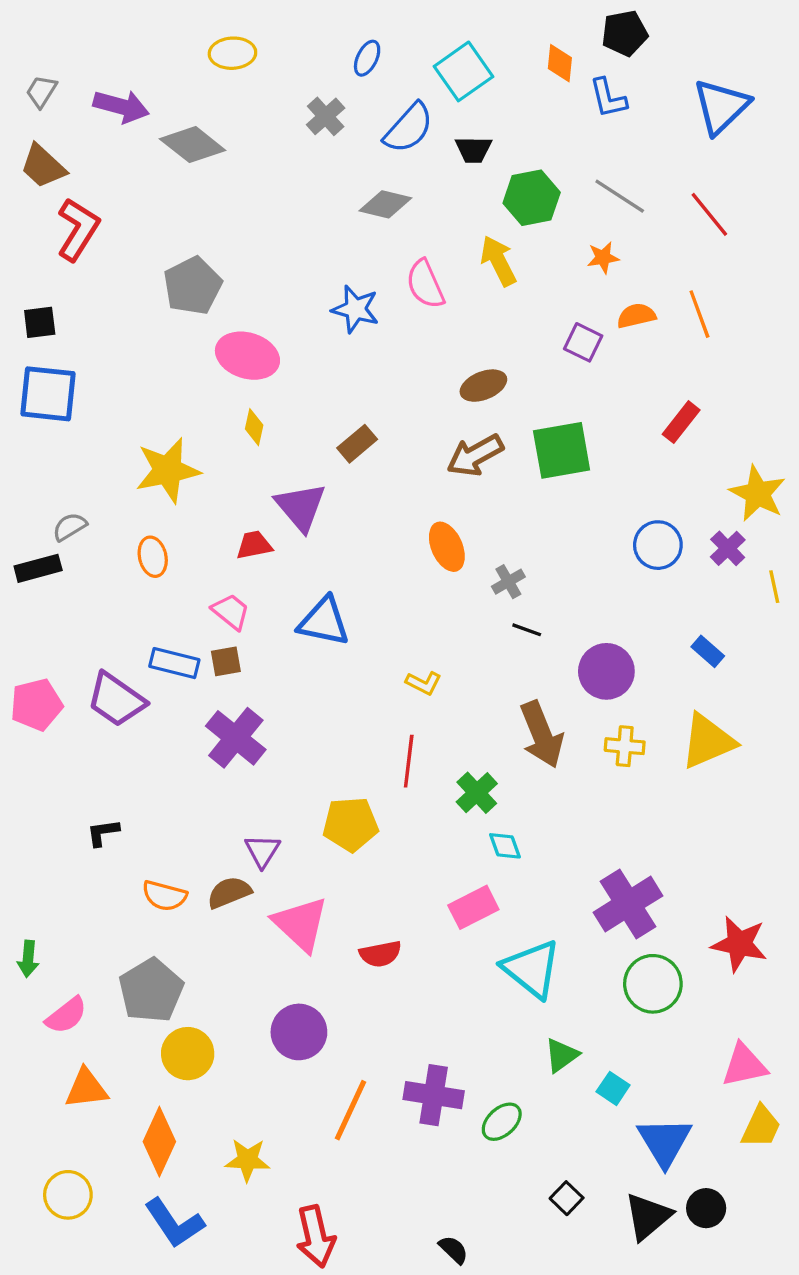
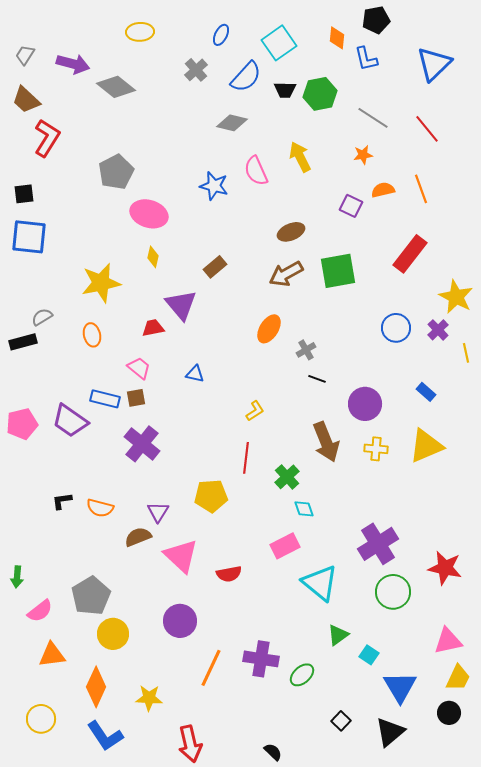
green hexagon: (532, 198) -> (320, 94), moved
red rectangle: (681, 422) -> (410, 254), size x1.5
orange ellipse: (447, 547) -> (269, 329), turned 56
blue triangle: (324, 622) -> (195, 374), size x0.6
yellow L-shape: (424, 683) -> (255, 411), turned -60
orange semicircle: (164, 896) -> (100, 508), moved
black circle: (706, 1208) -> (449, 713), moved

